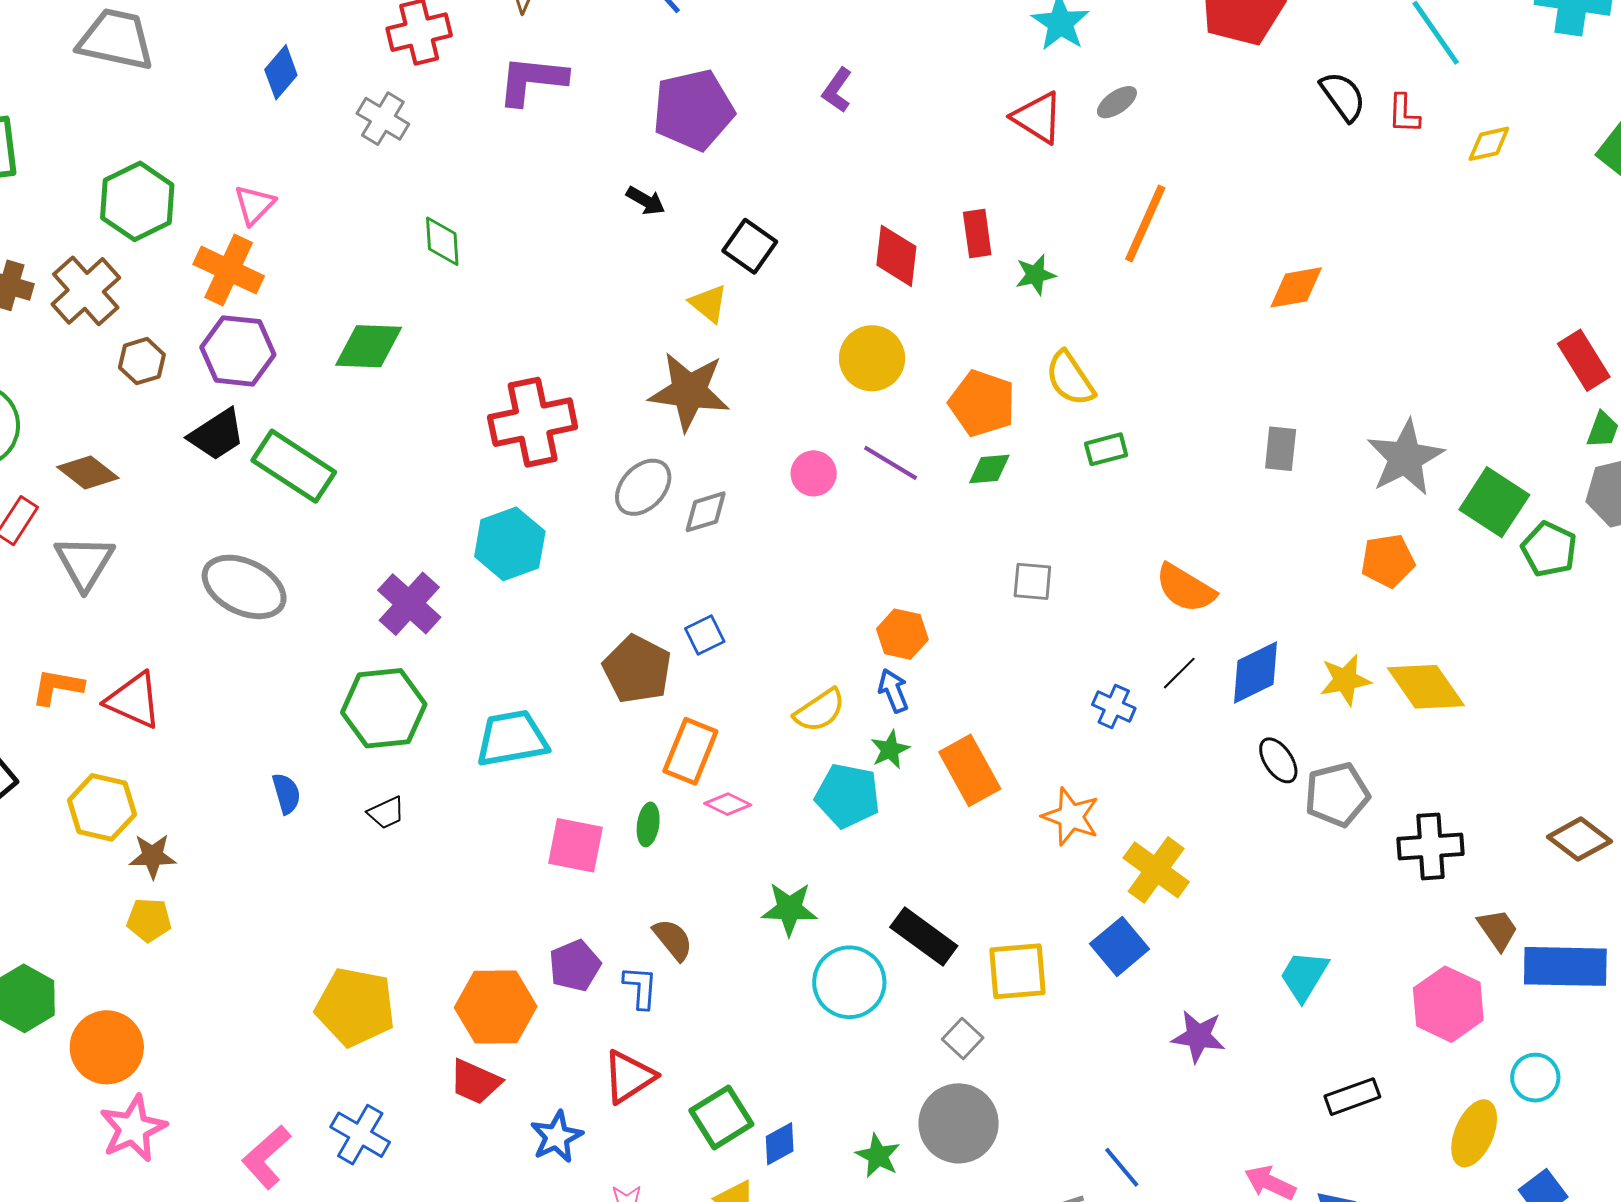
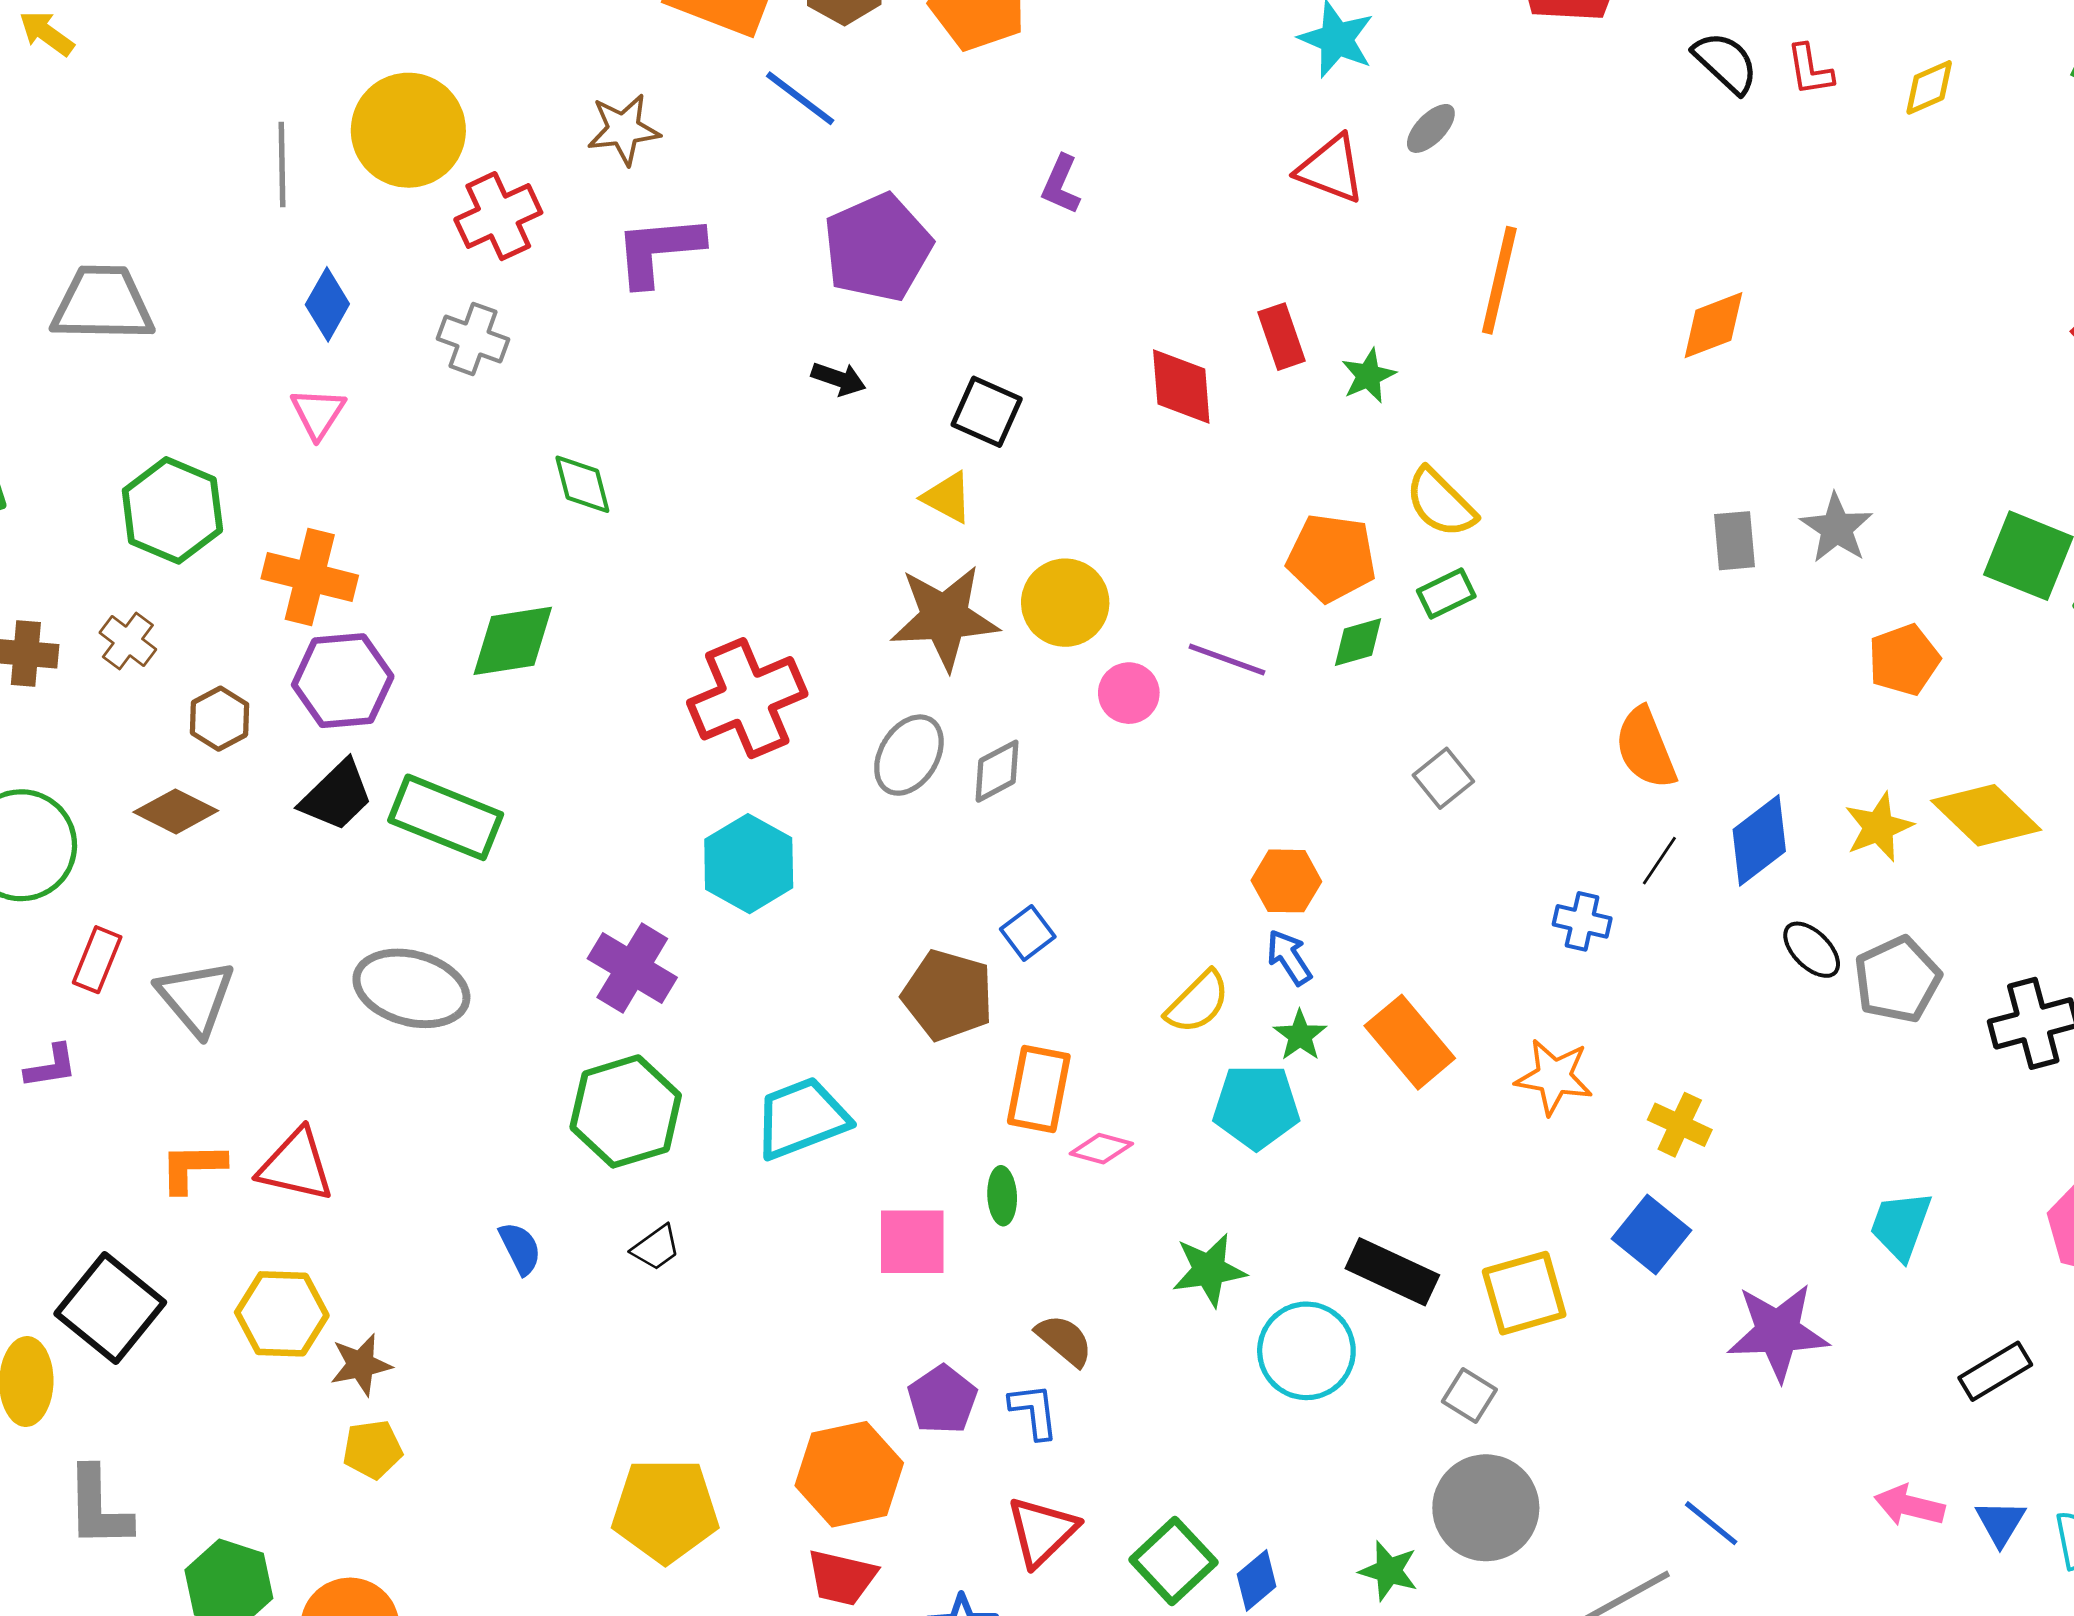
pink triangle: (254, 205) -> (318, 413), moved
brown cross: (86, 291) -> (128, 641), size x0.6
yellow circle: (872, 358) -> (1065, 603), moved
green rectangle: (1106, 449) -> (1446, 594), moved
gray star: (1405, 458) -> (1837, 528), moved, size x0.7
brown diamond: (88, 473) -> (176, 811), moved
gray square: (1032, 581) -> (1443, 778), turned -33
orange semicircle: (1185, 588) -> (1646, 748), turned 48
yellow cross: (1156, 870) -> (1680, 1125), size x0.7
purple star: (1198, 1036) -> (1778, 1332), size x1.4

